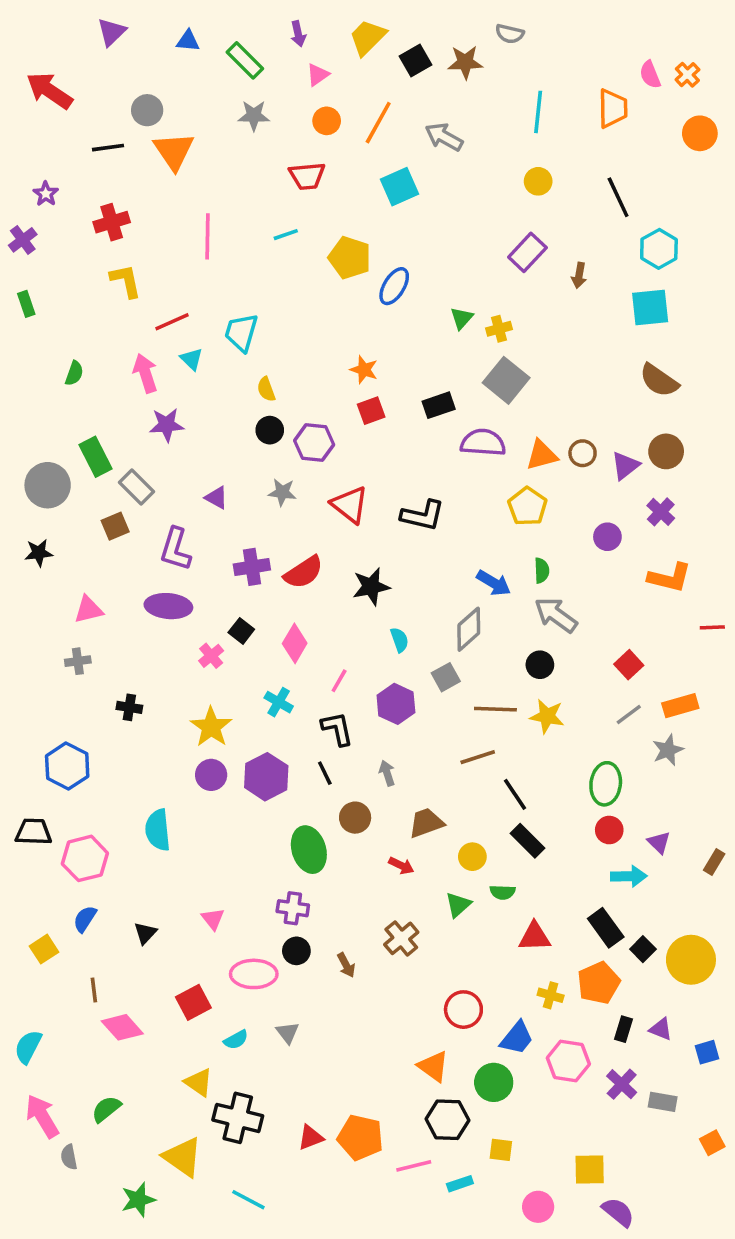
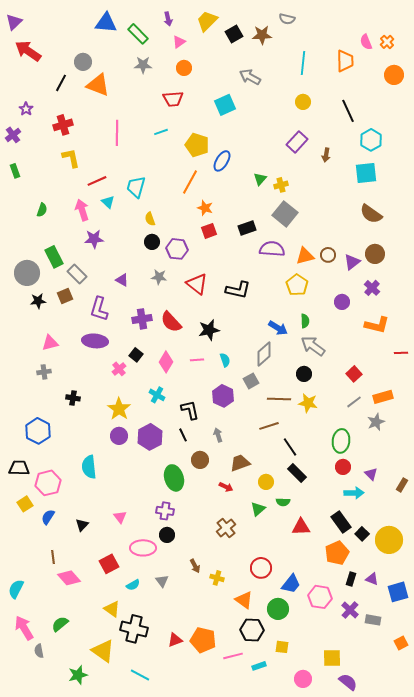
purple triangle: (112, 32) -> (14, 22), moved
blue triangle: (188, 41) -> (106, 23), size x1.6
orange line: (378, 123) -> (190, 182), moved
black line: (108, 148) -> (61, 83), turned -54
orange triangle: (174, 151) -> (98, 85), turned -35
black star: (39, 553) -> (38, 301), moved
red semicircle: (304, 572) -> (171, 322), turned 80
pink line: (339, 681) -> (197, 360), moved, turned 56
yellow square: (44, 949) -> (25, 504), moved
brown arrow: (346, 965) -> (195, 566), moved
yellow cross: (551, 995) -> (217, 578), moved
blue square: (707, 1052) -> (398, 592), size x1.5

